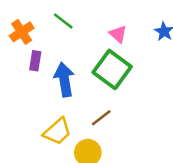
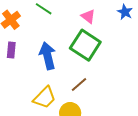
purple rectangle: (35, 61) -> (11, 50), moved

